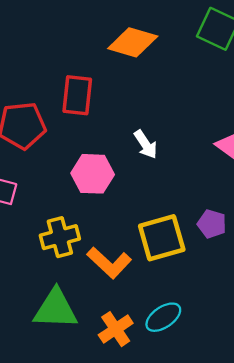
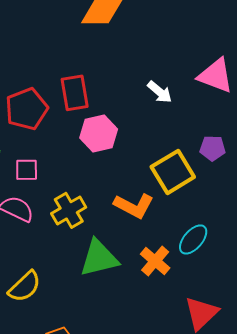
red rectangle: (77, 95) -> (75, 93), moved
white arrow: (146, 144) -> (160, 92), moved
yellow cross: (60, 237) -> (69, 210), moved

